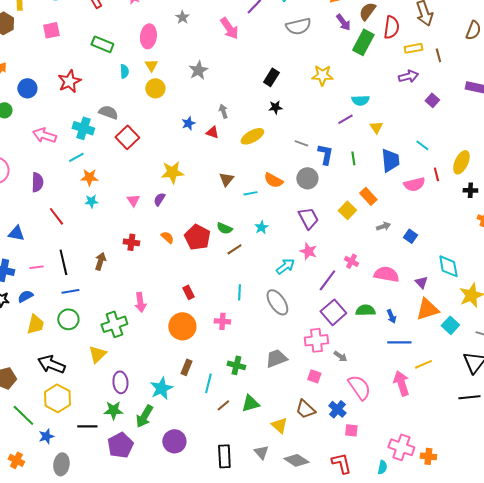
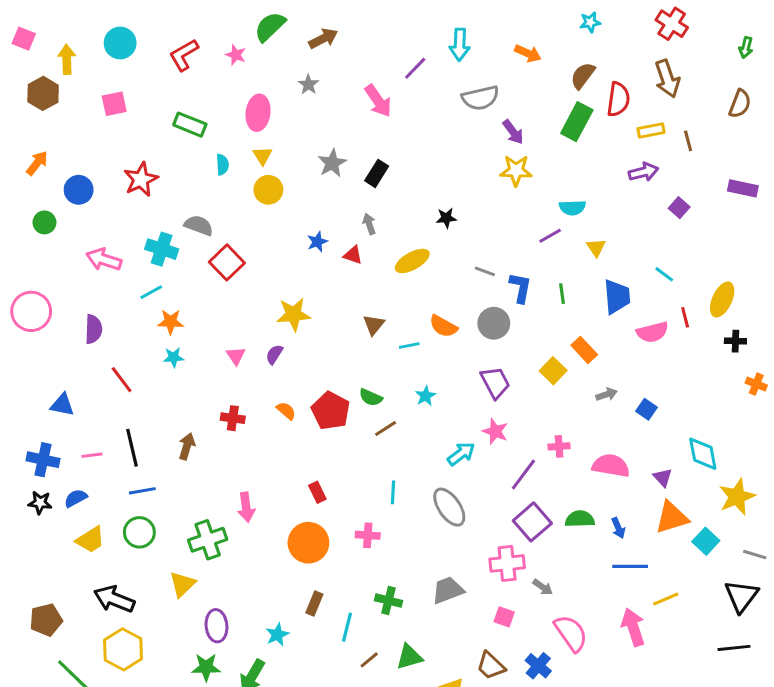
purple arrow: (343, 22) -> (513, 132), moved
black rectangle: (271, 77) -> (377, 173), moved
pink cross: (351, 261) -> (559, 446), turned -32
yellow trapezoid: (35, 324) -> (90, 540), turned 45
cyan star: (161, 388) -> (277, 635), size x0.7

